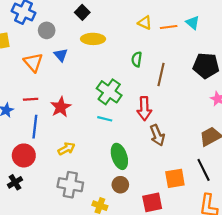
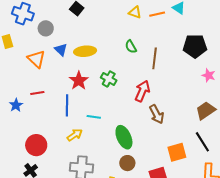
yellow ellipse: (93, 39) -> (85, 51), moved
green semicircle: (137, 59) -> (131, 47), turned -32
green cross: (109, 92) -> (109, 79), size x0.7
red star: (61, 107) -> (79, 81), moved
red arrow: (144, 109) -> (142, 91), turned -150
cyan line: (105, 119) -> (94, 117), moved
blue line: (35, 127) -> (67, 105), moved

